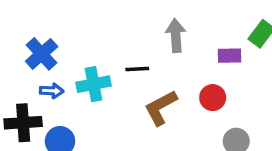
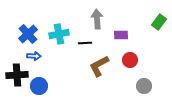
gray arrow: (176, 35) -> (97, 19), moved
purple rectangle: (229, 56) -> (121, 35), moved
cyan cross: (94, 84) -> (59, 34), moved

